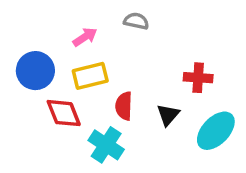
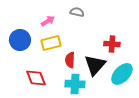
red diamond: (64, 113) -> (36, 78), moved
black triangle: (168, 115) -> (95, 65), size x1.6
cyan cross: (106, 145) -> (75, 84), moved, turned -30

